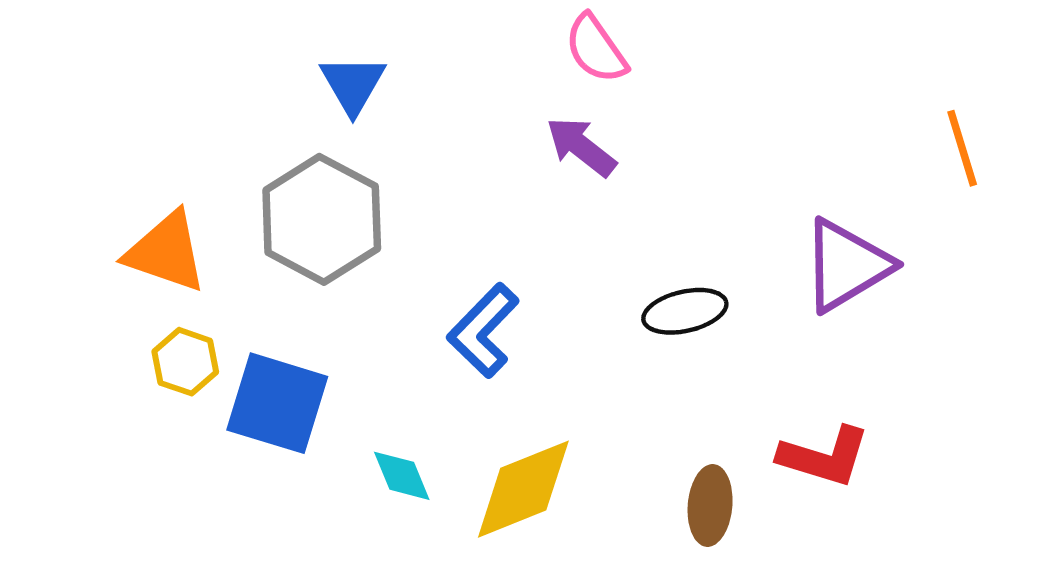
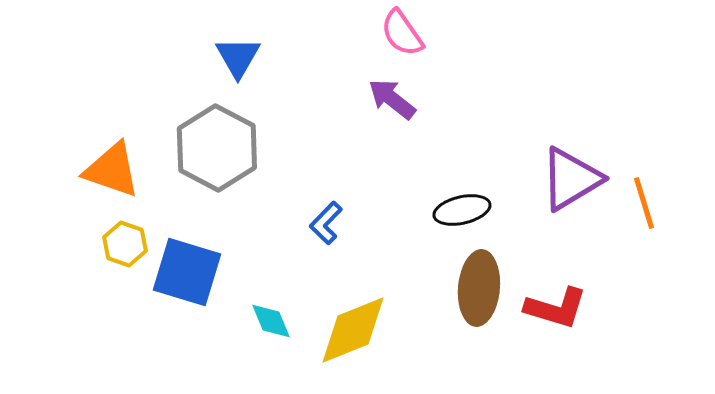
orange line: (962, 148) -> (644, 203), moved
blue L-shape: (483, 331) -> (326, 223), size x0.7
brown ellipse: (710, 505) -> (479, 288), moved, size x1.4

